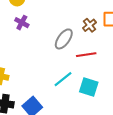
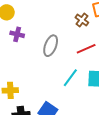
gray ellipse: (64, 39) -> (51, 46), moved

